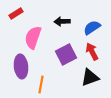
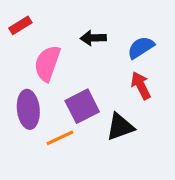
purple square: (66, 54) -> (82, 106), moved
black triangle: (90, 77) -> (120, 127), moved
orange line: (41, 84) -> (60, 138), turned 54

